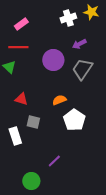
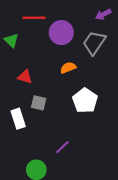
purple arrow: (79, 44) -> (103, 14), moved
red line: (18, 47) -> (34, 18), moved
orange semicircle: (59, 100) -> (68, 68), moved

